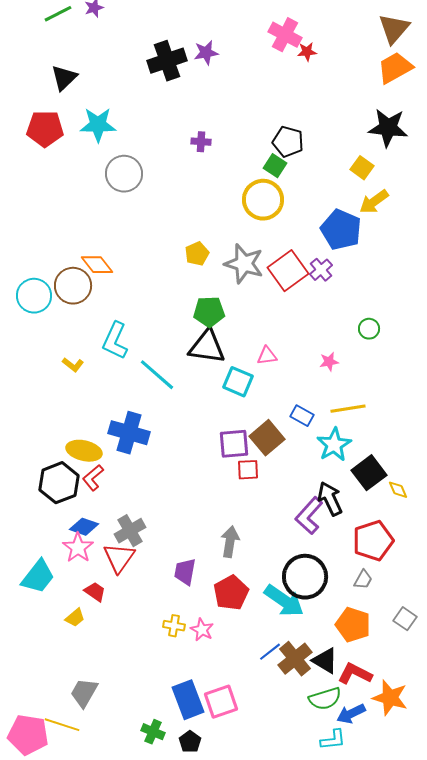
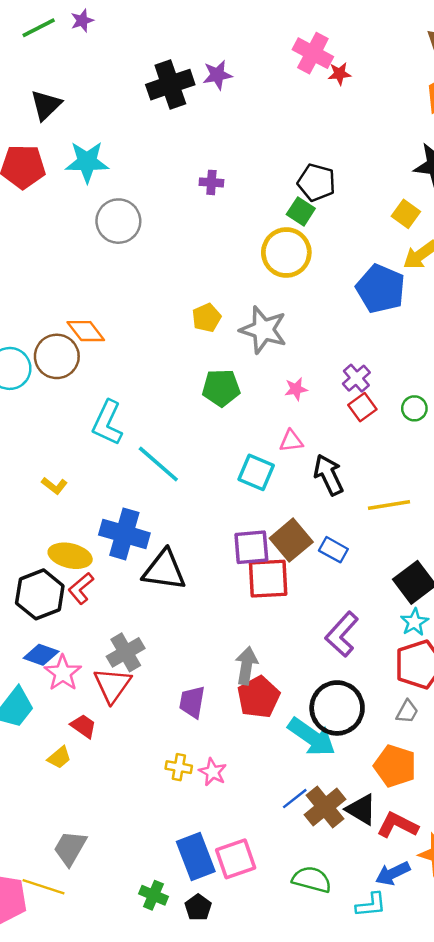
purple cross: (321, 270) -> (356, 378), moved
red square: (288, 271) -> (362, 407), moved, size x0.6
black triangle: (207, 347) -> (164, 570), moved
pink star: (329, 362) -> (296, 389), moved
yellow L-shape: (73, 365) -> (54, 486), moved
blue rectangle: (302, 416) -> (333, 550), moved
cyan star: (334, 445) -> (414, 622), moved, size x0.7
red square: (248, 470) -> (268, 579), size x1.6
black arrow: (330, 499) -> (329, 475), moved
blue diamond: (84, 527) -> (41, 655), moved
red pentagon: (231, 593) -> (259, 697), moved
green semicircle: (325, 699) -> (312, 879), moved, turned -148

